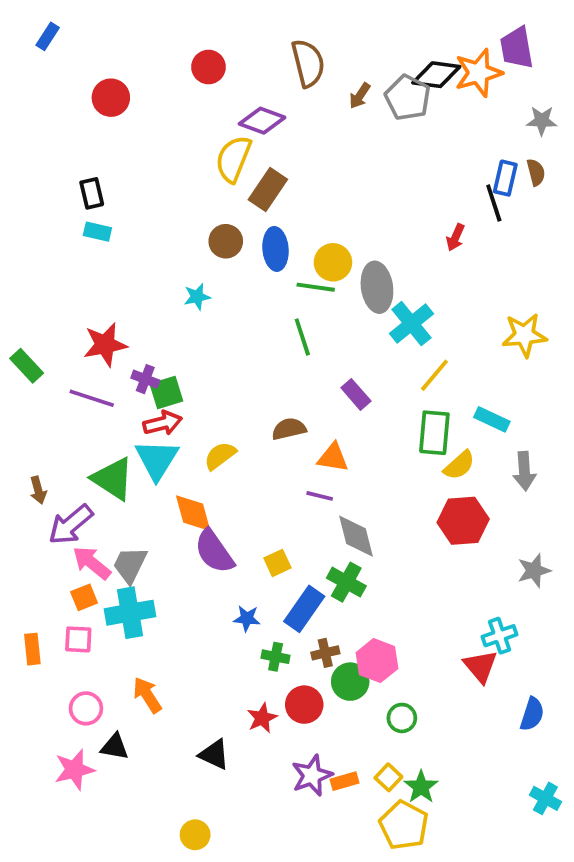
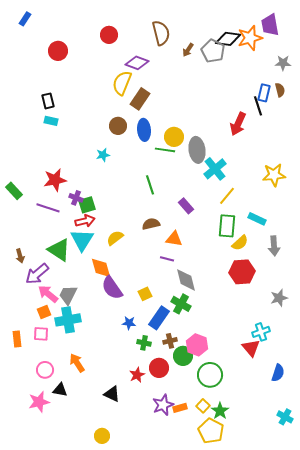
red arrow: (455, 237) -> (238, 124), size x1.6
green line: (302, 337) -> (150, 185), moved
green circle: (402, 718) -> (210, 375), size x1.6

